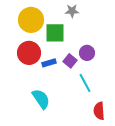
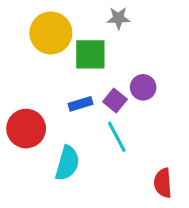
red circle: (29, 53) -> (26, 129), moved
cyan line: (85, 83) -> (117, 137), moved
cyan semicircle: (41, 99) -> (67, 163), turned 50

